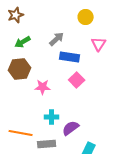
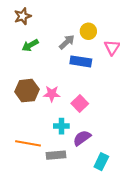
yellow circle: (86, 17) -> (88, 31), moved
brown hexagon: (20, 69) -> (27, 91), moved
pink square: (77, 80) -> (80, 103), moved

